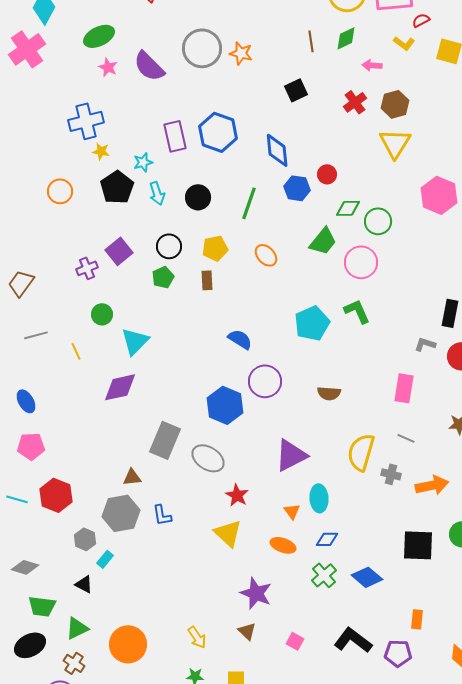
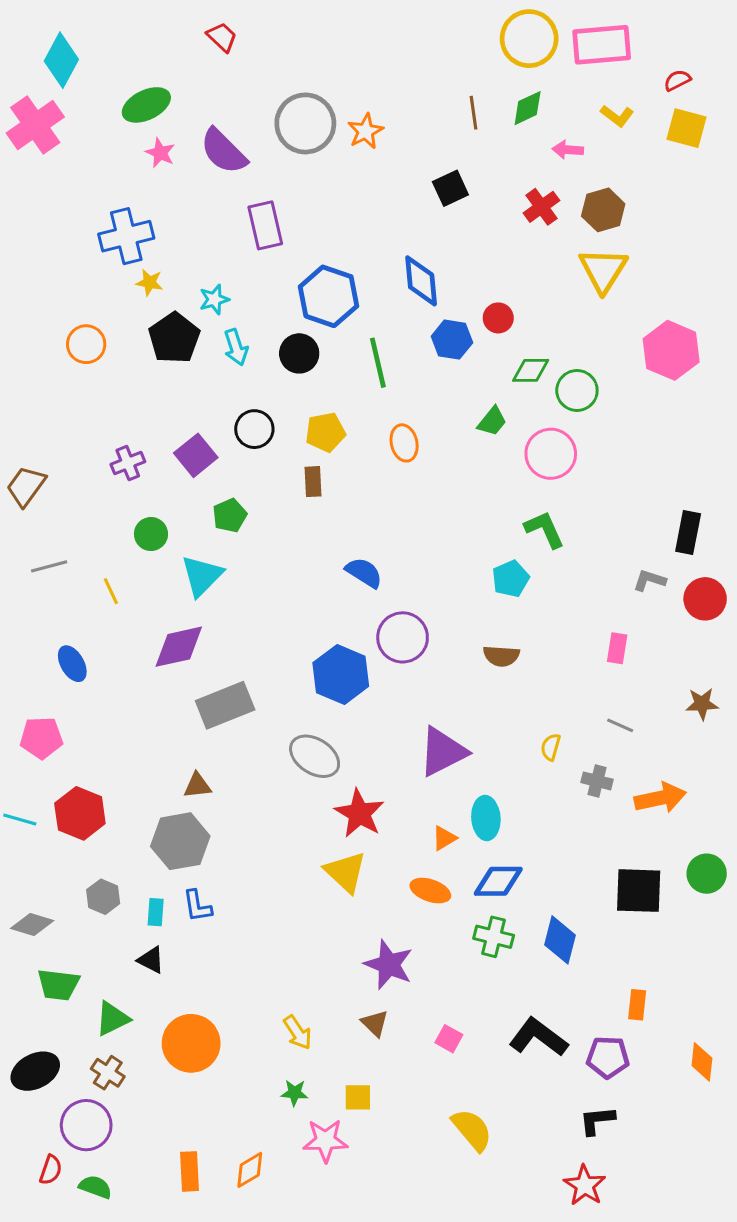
red semicircle: (421, 20) -> (677, 80), moved
orange star: (241, 53) -> (366, 131), turned 30
blue hexagon: (218, 132) -> (328, 296), moved
purple rectangle: (175, 136) -> (265, 225), moved
green line: (249, 203) -> (378, 363), turned -32
green trapezoid: (323, 241) -> (492, 421), size x0.7
purple square: (119, 251) -> (196, 455), moved
orange ellipse: (266, 255) -> (404, 443), turned 30
green pentagon: (163, 277) -> (230, 515), moved
cyan pentagon: (312, 323) -> (511, 579), moved, size x0.7
pink rectangle: (404, 388) -> (617, 648), size x0.7
blue ellipse: (26, 401) -> (72, 664), moved
gray rectangle: (165, 440) -> (225, 705), moved, turned 45
yellow semicircle: (361, 452) -> (551, 747), size x0.5
red star: (237, 495) -> (359, 813), size x1.4
orange triangle: (292, 511) -> (444, 838), turned 36
blue L-shape: (162, 515) -> (197, 906), moved
gray hexagon: (85, 539) -> (103, 897), moved
blue diamond: (327, 539) -> (498, 881), size x1.4
cyan rectangle: (105, 559) -> (156, 912), turned -36
green cross: (324, 575) -> (494, 937), turned -35
blue diamond: (367, 577) -> (560, 940), turned 64
black triangle: (84, 584) -> (151, 960), moved
black ellipse: (30, 645) -> (35, 1071), moved

